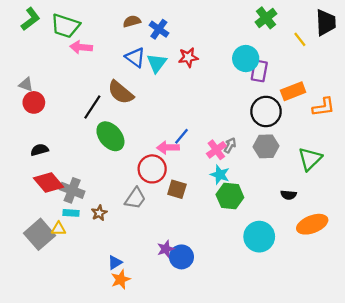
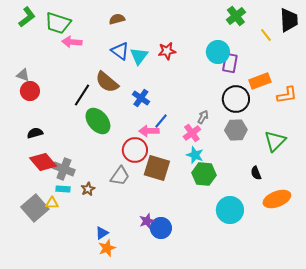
blue cross: (159, 29) -> (141, 98), moved
gray arrow: (230, 145) -> (203, 117), moved
brown square: (177, 189) -> (157, 168), size x1.5
black semicircle: (289, 195) -> (256, 173), turned 64

